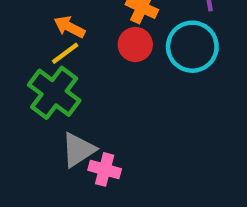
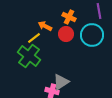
orange arrow: (69, 27) -> (45, 26), moved
gray triangle: (78, 150) -> (61, 82), moved

